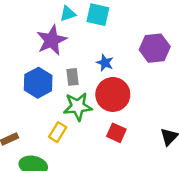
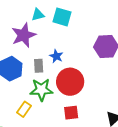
blue star: (105, 63) -> (56, 56), moved
red square: (116, 133) -> (71, 113), turned -35

